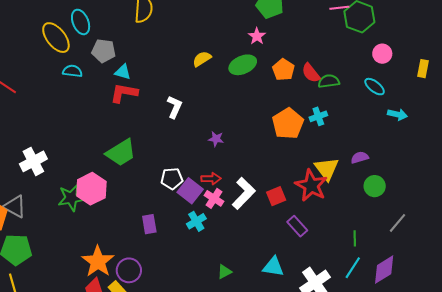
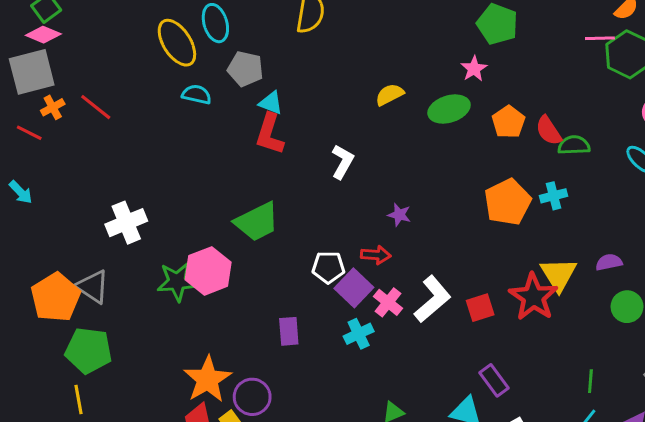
red L-shape: (124, 93) -> (270, 134), turned -88
red arrow: (211, 179) -> (376, 255), moved
purple rectangle: (297, 226) -> (494, 380), moved

